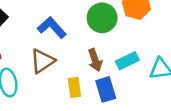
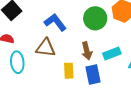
brown triangle: (42, 61) -> (46, 48), turned 35

